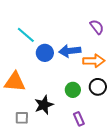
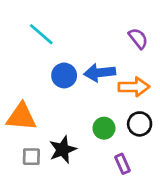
cyan line: (26, 35) -> (41, 34), moved
gray square: (22, 118) -> (31, 157), moved
purple rectangle: (79, 119) -> (122, 164), moved

